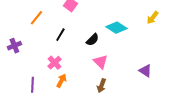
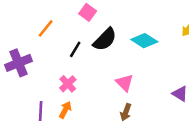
black semicircle: (92, 40) -> (105, 39), moved, size x1.5
purple cross: (14, 46) -> (18, 63), size x1.5
orange arrow: (61, 81) -> (65, 110), moved

